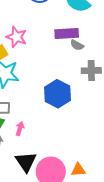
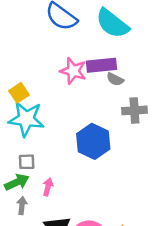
pink star: (17, 37) -> (73, 71), moved

